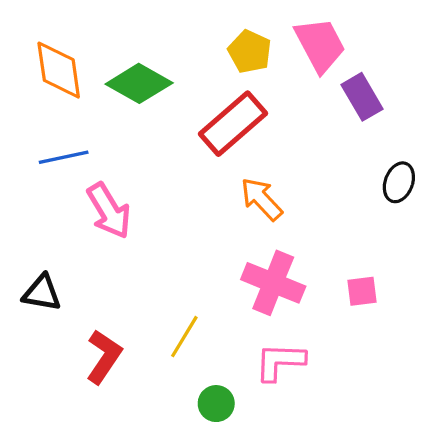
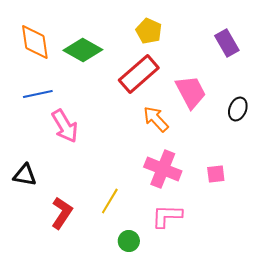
pink trapezoid: (320, 45) -> (191, 92), moved
purple rectangle: (362, 97) -> (227, 43), moved

